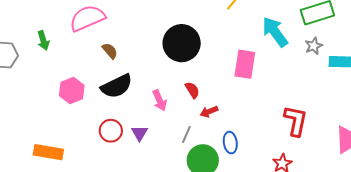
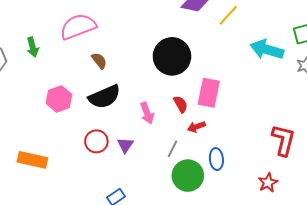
cyan arrow: (275, 32) -> (267, 49), turned -40
pink rectangle: (245, 64) -> (209, 93), moved

